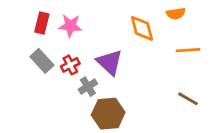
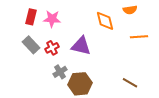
purple triangle: (110, 62) -> (81, 46), turned -30
gray cross: (88, 87) -> (60, 72), moved
brown line: (188, 99) -> (130, 83), moved

